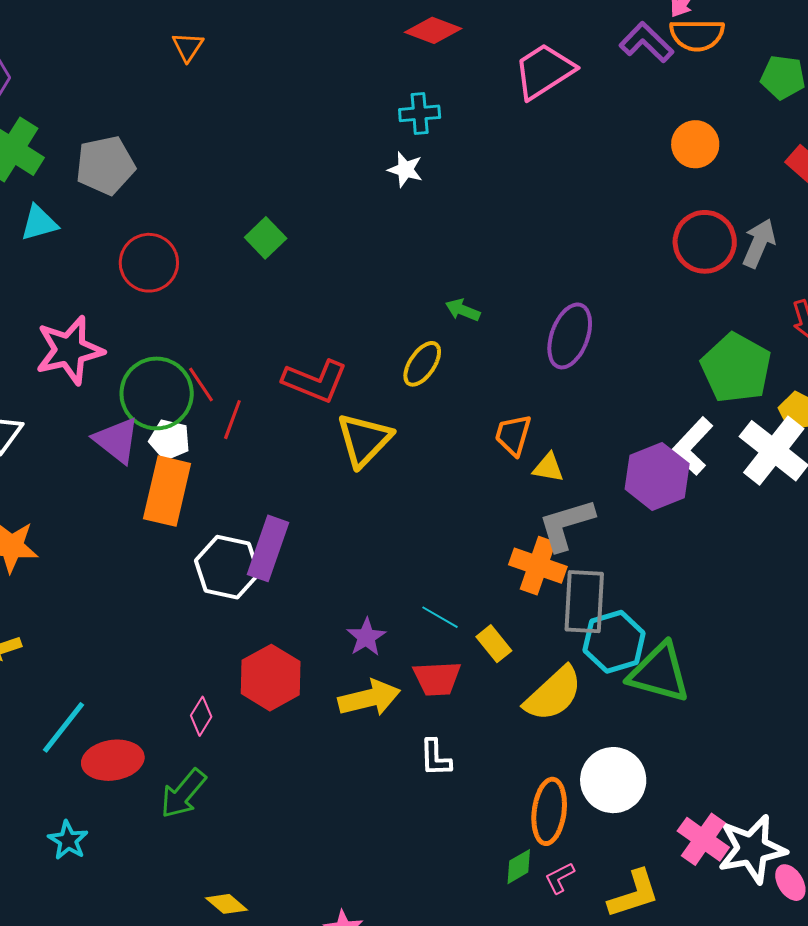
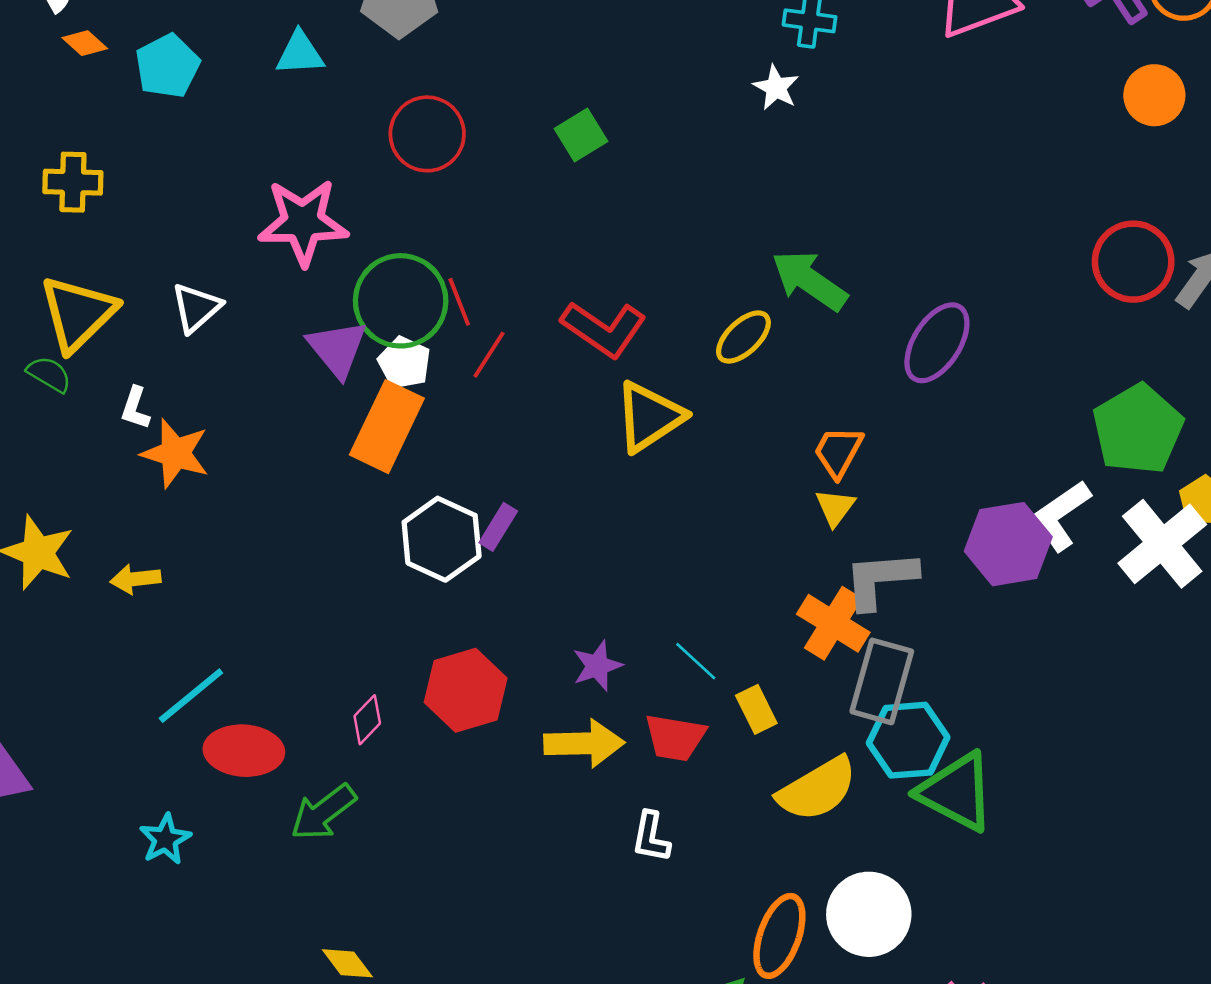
orange circle: (695, 144) -> (1154, 95), moved
green arrow: (463, 310) -> (809, 280), size x1.8
yellow triangle: (548, 468) -> (835, 507), moved, turned 44
purple rectangle: (268, 548) -> (498, 527), size x0.6

